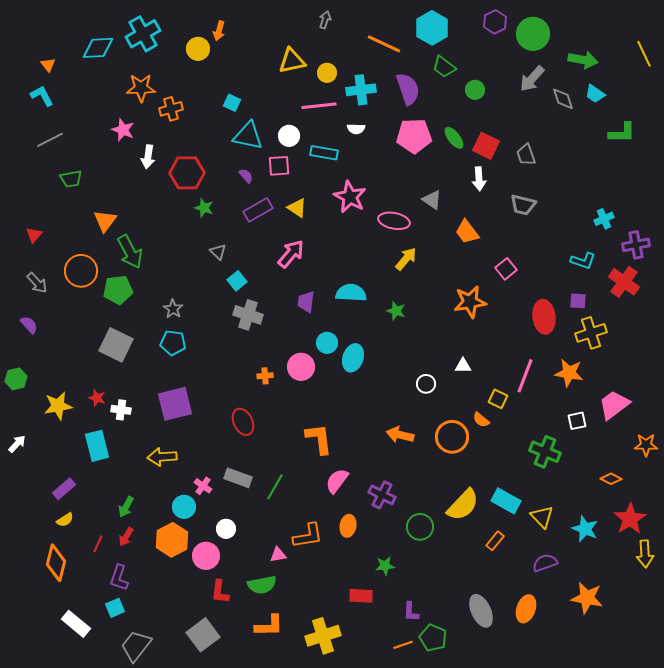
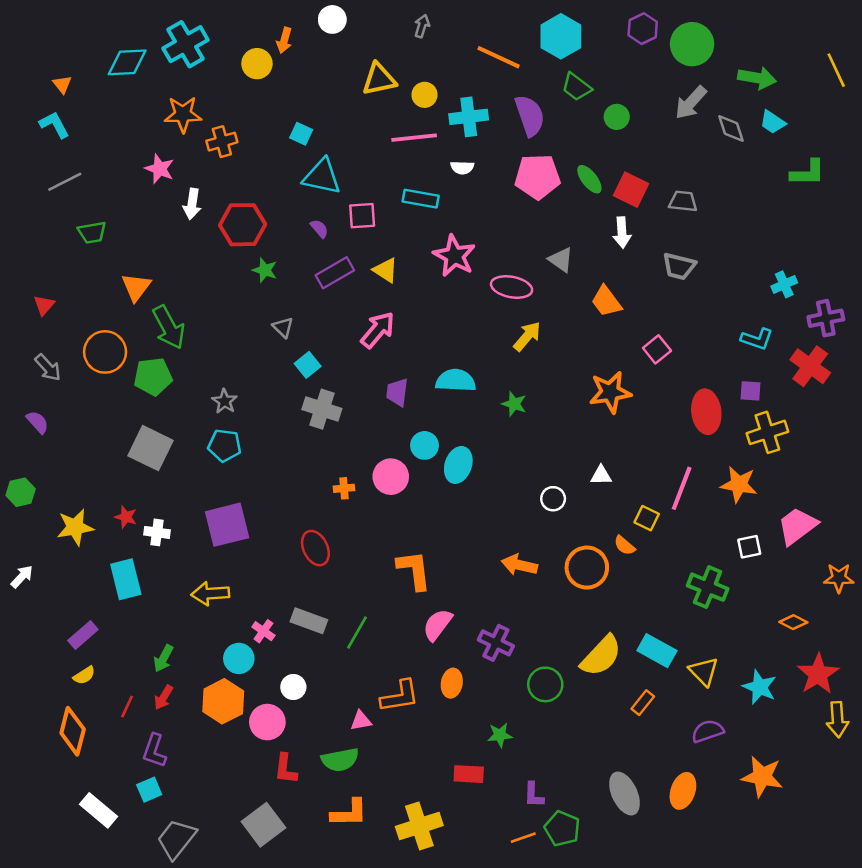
white circle: (289, 136) -> (332, 19), moved
gray trapezoid: (526, 155) -> (683, 201), turned 115

